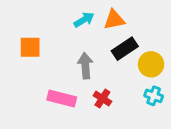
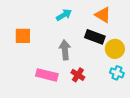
orange triangle: (114, 20) -> (103, 15), moved, turned 42
black rectangle: (125, 49) -> (95, 37), turned 54

